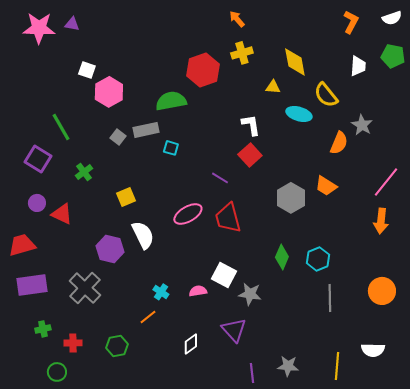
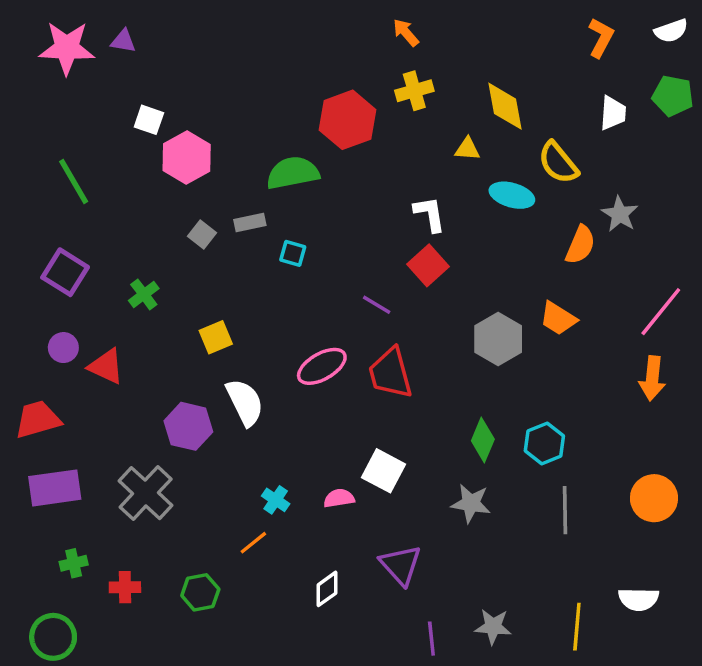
green line: (61, 127) -> (74, 181), moved
gray rectangle: (146, 130) -> (250, 223), size x0.7
gray star: (250, 294) -> (471, 503), moved
green circle: (57, 372) -> (53, 637), moved, size x1.4

